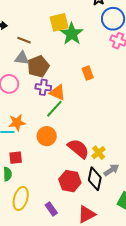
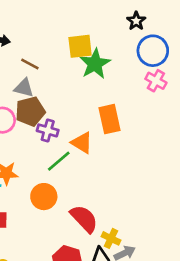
brown pentagon: (38, 66) -> (30, 111), moved
orange rectangle: (88, 73) -> (110, 119), size x1.5
orange triangle: (58, 93) -> (82, 143), moved
yellow cross: (99, 153) -> (111, 238), moved, turned -32

